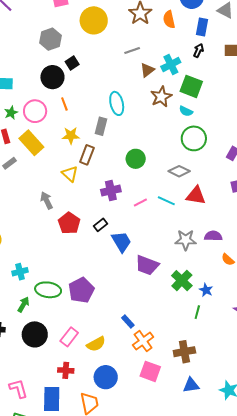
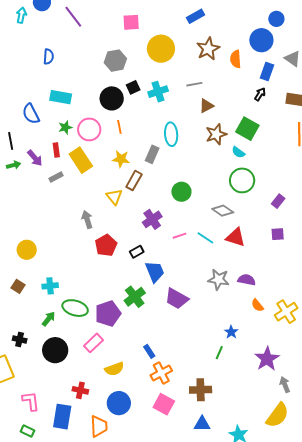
cyan cross: (171, 64) -> (158, 92), moved
purple cross: (111, 191) -> (152, 219), turned -30
green cross: (182, 281) -> (135, 297), moved
pink rectangle: (69, 337) -> (94, 343), moved

